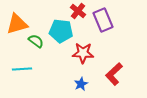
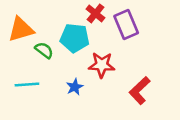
blue star: (81, 84) -> (75, 87), moved

